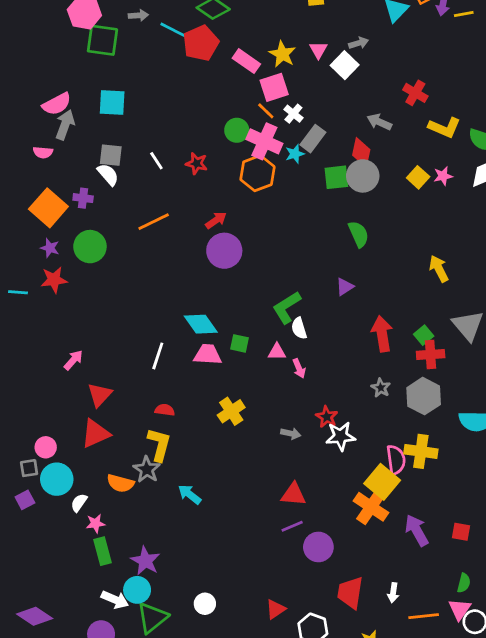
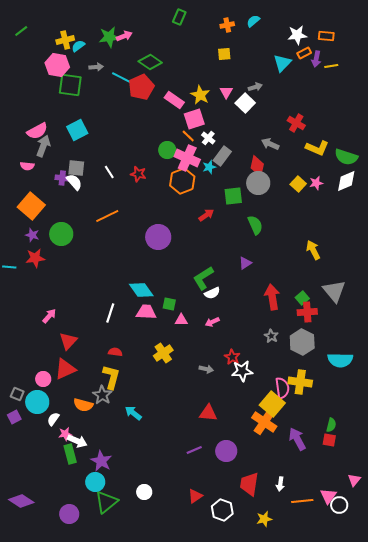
cyan square: (112, 103) -> (77, 130), turned -30
green square: (336, 177) -> (233, 196), moved
purple cross: (83, 198) -> (62, 178), moved
red arrow: (216, 220) -> (206, 215), moved
white semicircle: (299, 328) -> (212, 293), turned -98
pink triangle: (277, 352) -> (181, 320), moved
pink arrow: (299, 368) -> (212, 322), turned 88
pink circle: (46, 447) -> (43, 379), moved
gray square: (29, 468) -> (17, 394), turned 32
purple line: (292, 526) -> (194, 450), moved
green semicircle: (464, 583) -> (331, 425), moved
white arrow: (115, 600) -> (77, 441), moved

